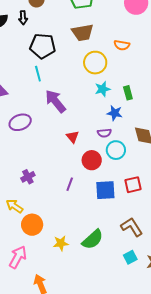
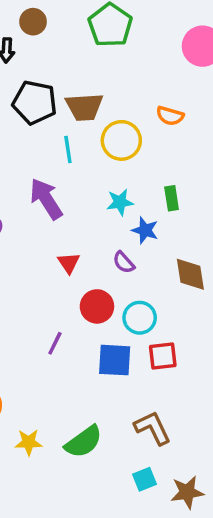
brown trapezoid: (83, 33) -> (84, 107), moved
cyan line: (38, 74) -> (68, 150), moved
cyan star: (103, 89) -> (120, 202), moved
purple semicircle: (104, 133) -> (124, 262), turned 48
cyan circle: (116, 150) -> (140, 318), moved

